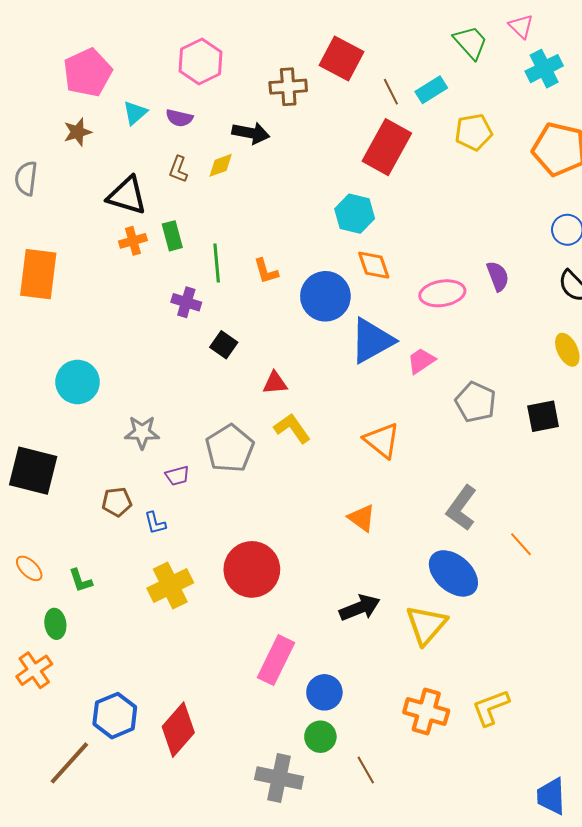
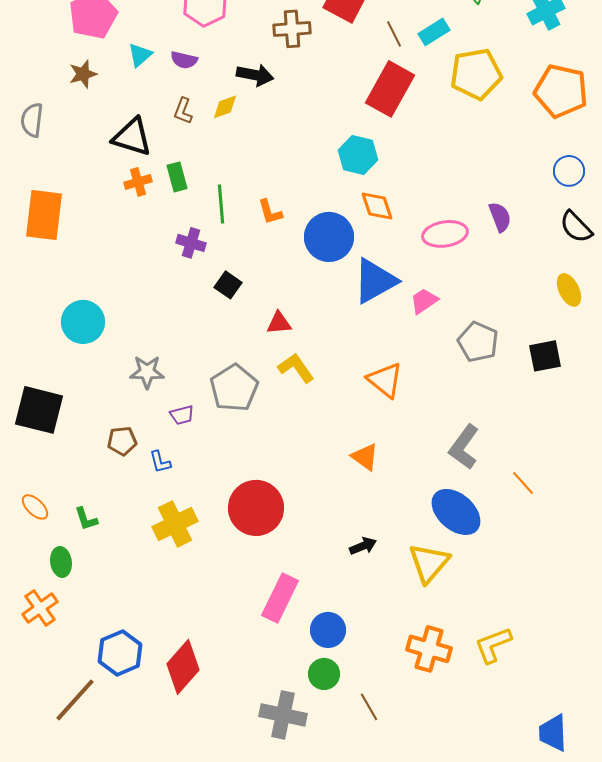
yellow pentagon: (474, 132) -> (476, 74), size x1.4
black arrow: (360, 608) -> (363, 546), size x0.7

